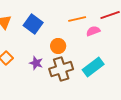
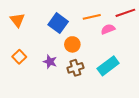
blue square: (33, 24) -> (58, 23), moved
brown cross: (61, 69) -> (75, 68), size x0.7

